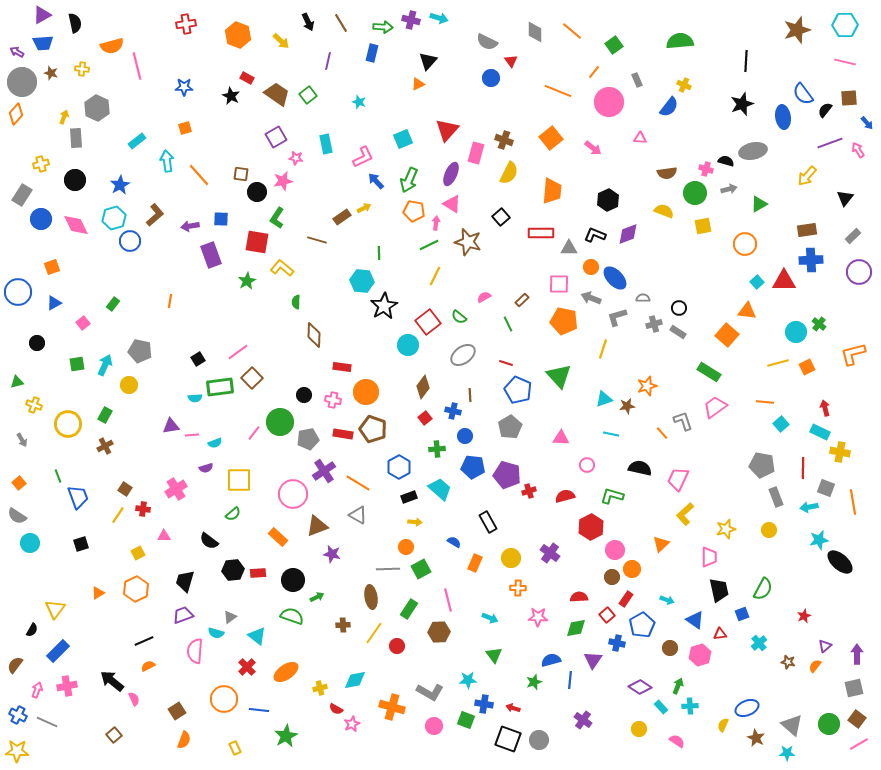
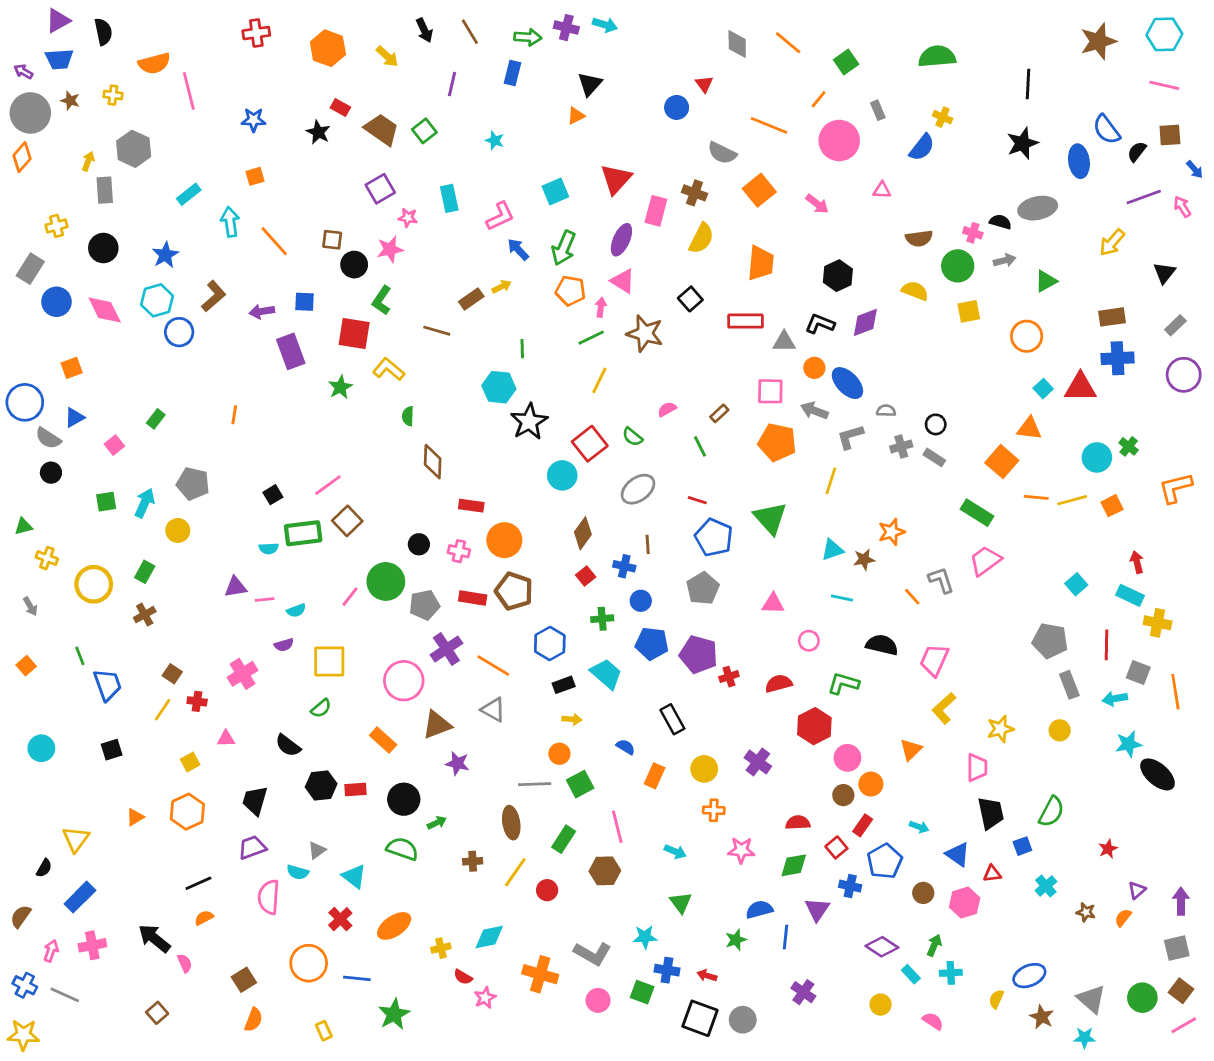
gray semicircle: (487, 42) -> (722, 153), moved
orange line: (765, 402) -> (1036, 497), moved
gray semicircle: (17, 516) -> (48, 438), moved

